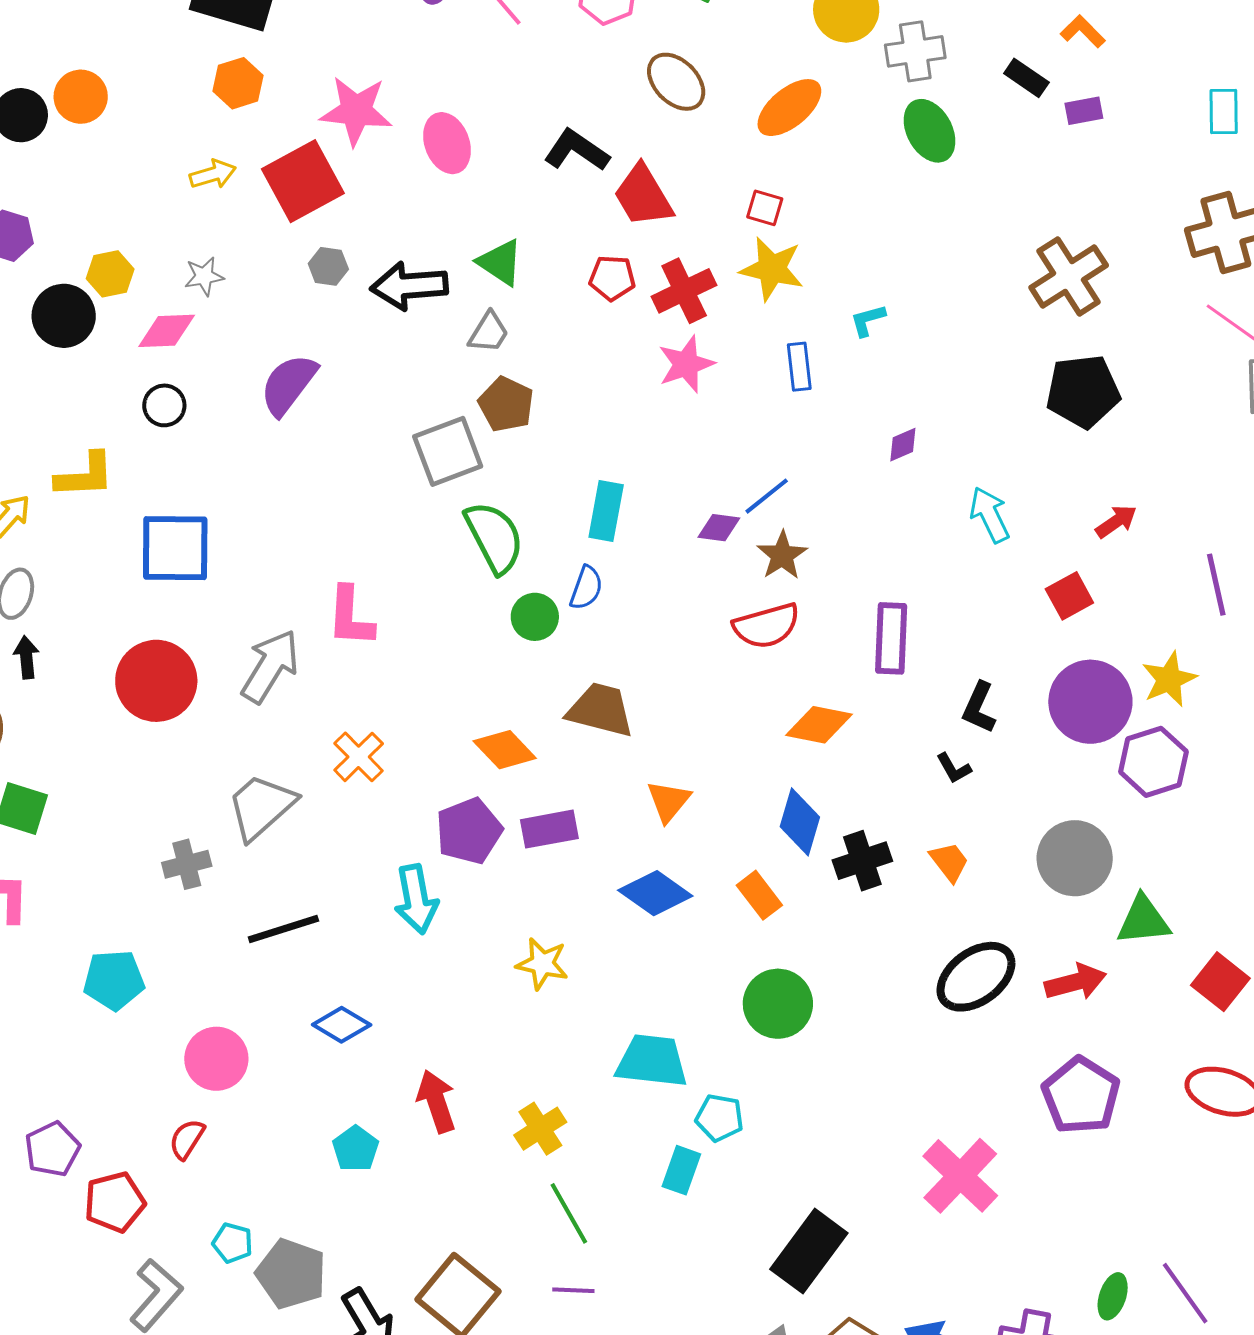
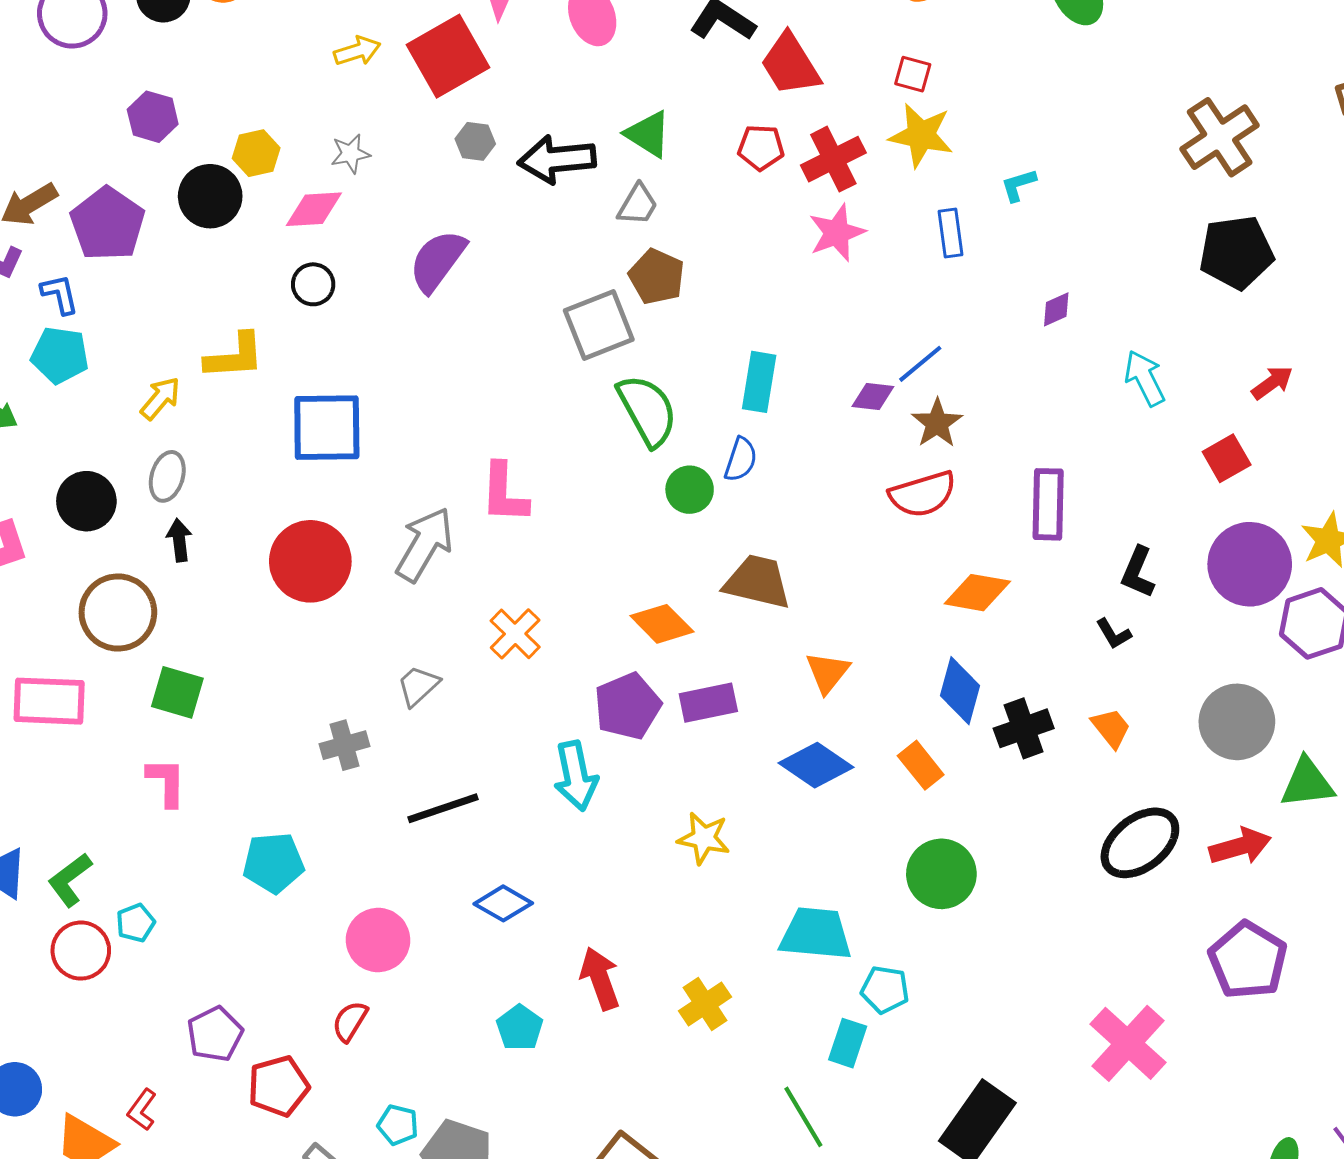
gray trapezoid: (261, 807) -> (418, 686), size x0.6
green line: (569, 1213) -> (803, 1117), moved

